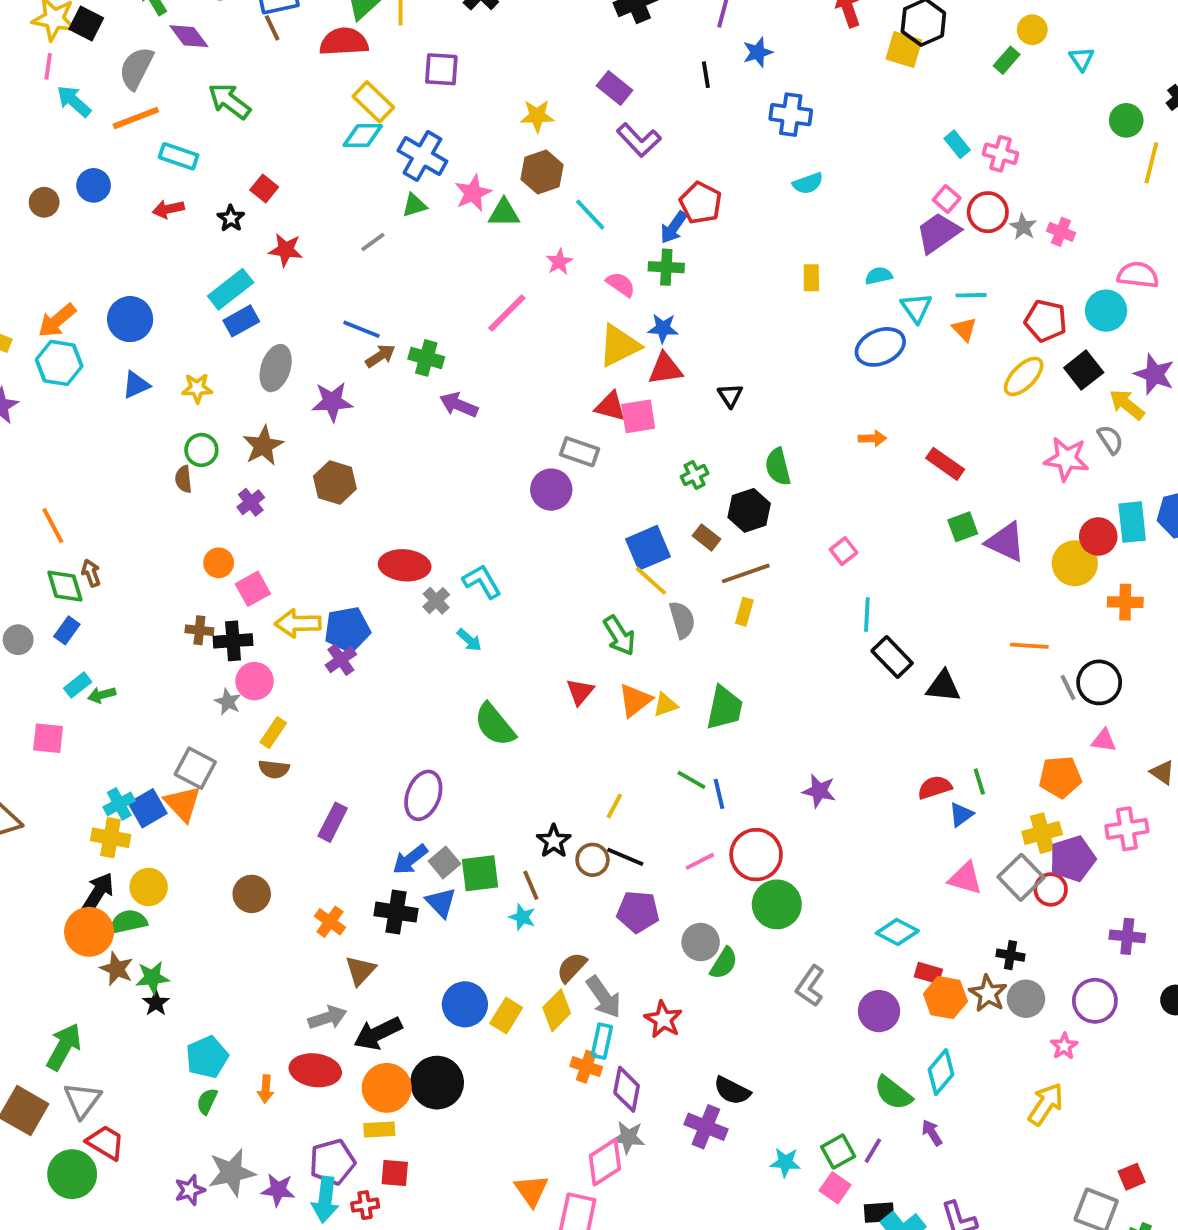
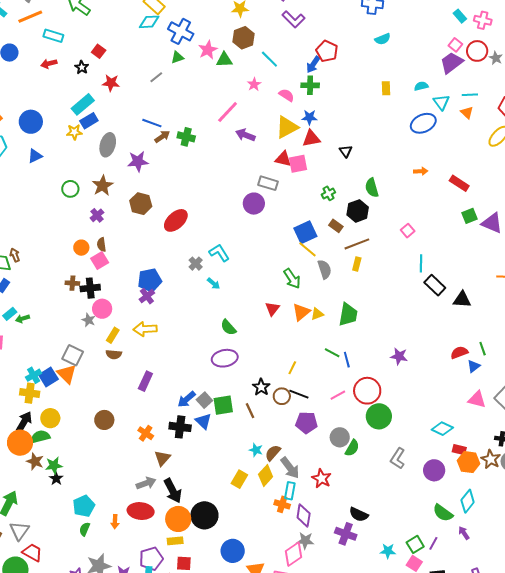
yellow star: (197, 388) -> (74, 132), moved
purple arrow: (459, 405) -> (245, 135), moved
brown semicircle: (184, 479) -> (101, 245), moved
red ellipse: (405, 565) -> (176, 220), moved, turned -45
yellow arrow: (298, 623) -> (145, 329), moved
green semicircle: (495, 725) -> (228, 327), size x0.7
purple ellipse: (423, 795) -> (225, 358), moved, turned 60
cyan star: (522, 917) -> (256, 450), moved
blue circle: (465, 1004) -> (233, 551), moved
black arrow: (378, 1033) -> (173, 491), turned -90

